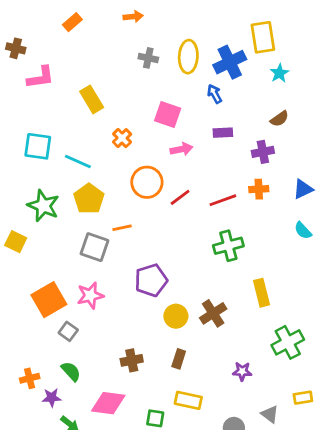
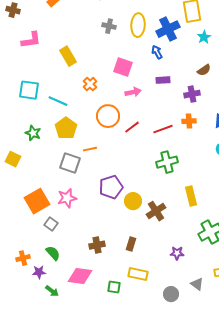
brown cross: (16, 48) -> (13, 10), moved
green star: (43, 206) -> (33, 133), size x0.7
yellow circle: (176, 316) -> (133, 201), moved

